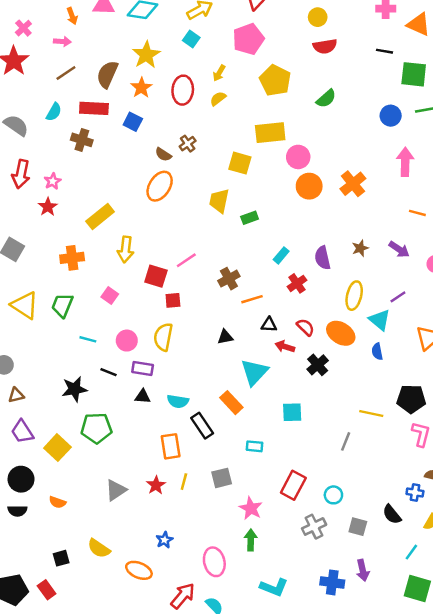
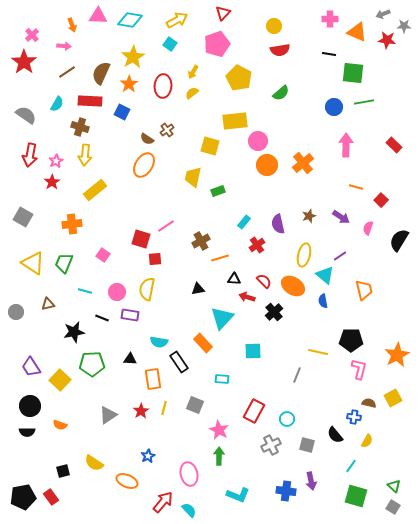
yellow arrow: (126, 249) -> (85, 155), moved
brown triangle: (16, 395) -> (48, 304), moved
black triangle: (143, 396) -> (130, 359), moved
gray square: (222, 478) -> (195, 405), turned 36

